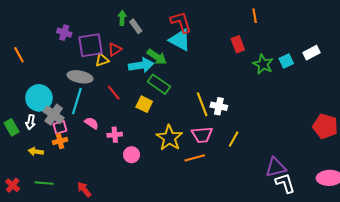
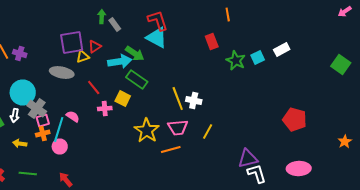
purple cross: (64, 33) -> (20, 54), moved
cyan line: (77, 101) -> (59, 130), moved
pink cross: (115, 135) -> (105, 108), moved
pink circle: (132, 155) -> (60, 146), moved

